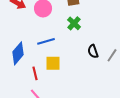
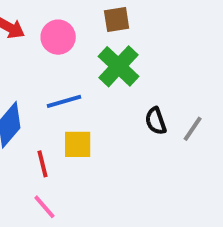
green cross: (74, 23) -> (119, 66), size x1.5

